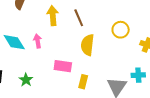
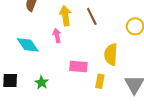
pink arrow: (38, 41) -> (57, 36), moved
yellow semicircle: (87, 45) -> (111, 54), moved

